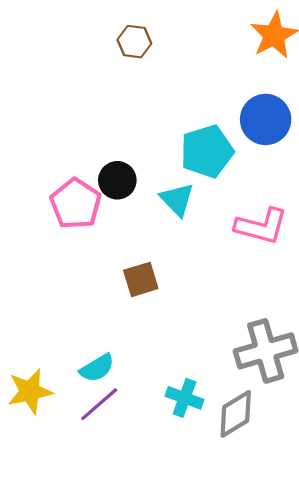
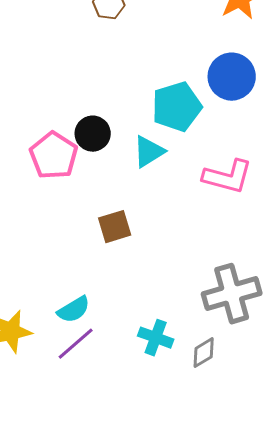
cyan triangle: (177, 199) -> (149, 152), turned 42
gray diamond: (236, 414) -> (204, 353), size x0.7

